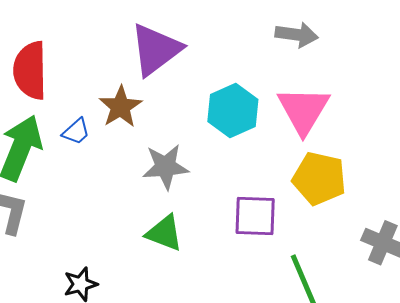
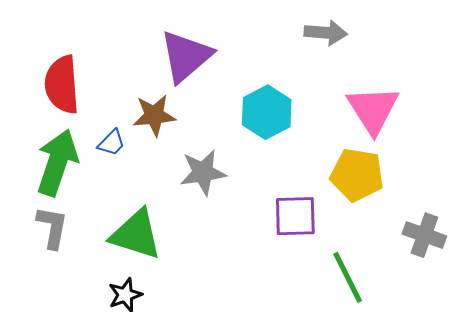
brown star: (120, 107) -> (154, 115), turned 30
pink triangle: (303, 110) -> (373, 110), moved
green triangle: (164, 233) -> (136, 234), moved, size x1.4

